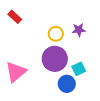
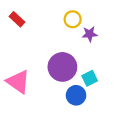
yellow circle: (56, 34) -> (73, 19), moved
pink triangle: (16, 72) -> (18, 82), turned -45

